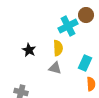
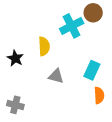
yellow semicircle: (58, 48) -> (44, 46), moved
black star: (29, 50) -> (15, 58), moved

